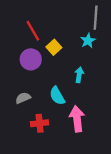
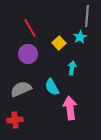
yellow square: (54, 47) -> (59, 43), moved
gray semicircle: (23, 98) -> (21, 89), size x1.5
red cross: (40, 123) -> (15, 120), moved

